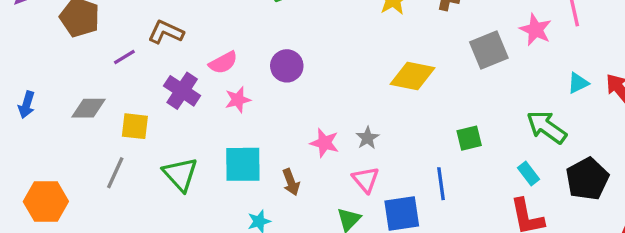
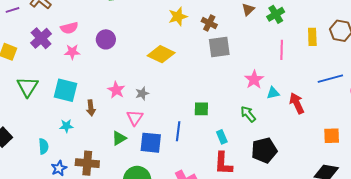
pink star: (536, 30) -> (254, 80), moved
gray square: (489, 50) -> (219, 47), moved
yellow diamond: (413, 76) -> (161, 54), moved
green arrow: (547, 127) -> (248, 114), size x0.7
cyan rectangle: (529, 173) -> (222, 137), moved

